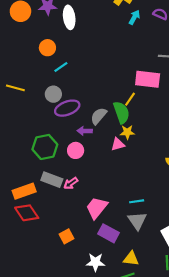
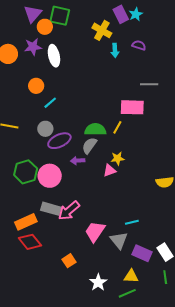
cyan arrow: (134, 17) -> (115, 50), turned 152
green semicircle: (121, 112) -> (95, 129), moved, turned -65
green hexagon: (45, 147) -> (26, 172), moved
pink circle: (76, 150) -> (50, 176), moved, size x1.5
pink arrow: (71, 183) -> (69, 211), size x1.6
gray triangle: (137, 221) -> (119, 240), moved
purple rectangle: (108, 233) -> (142, 253), moved
white star: (95, 262) -> (98, 282), turned -30

